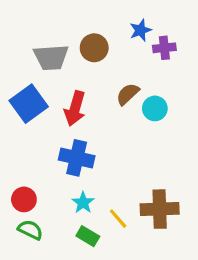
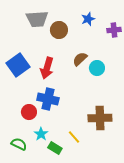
purple cross: (164, 48) -> (114, 30), moved
gray trapezoid: (51, 57) -> (37, 19), moved
red circle: (24, 199) -> (29, 112), moved
cyan star: (83, 203) -> (41, 134), moved
brown cross: (160, 209) -> (100, 118), moved

